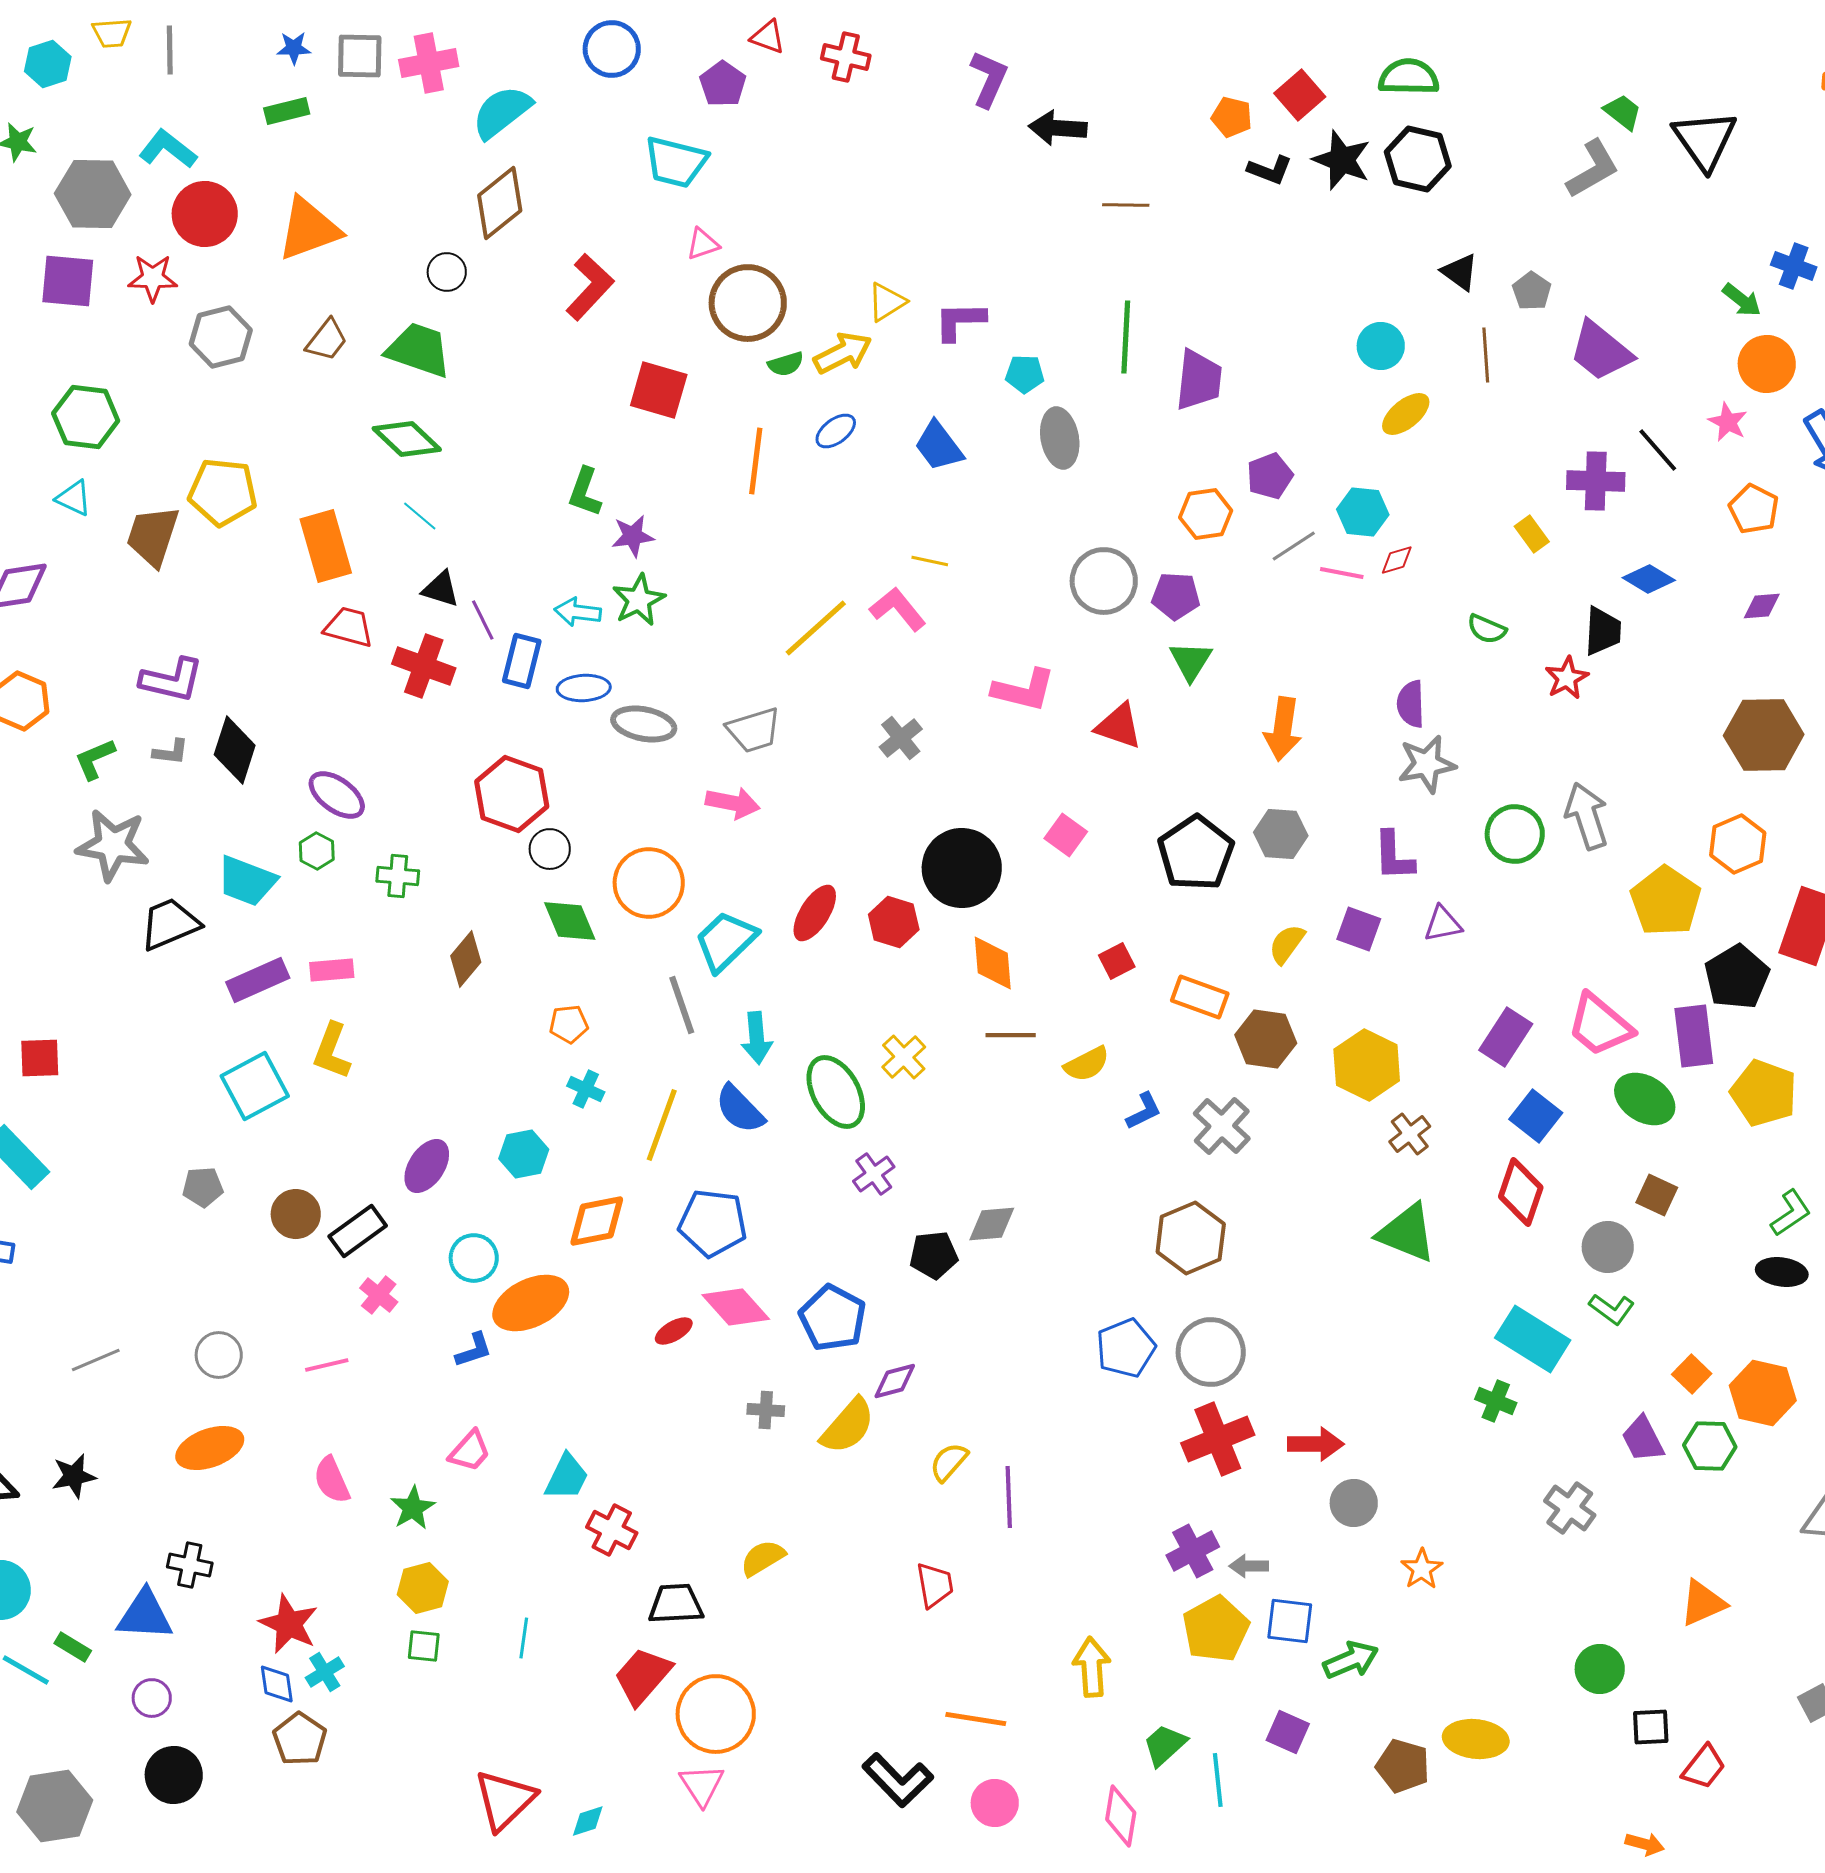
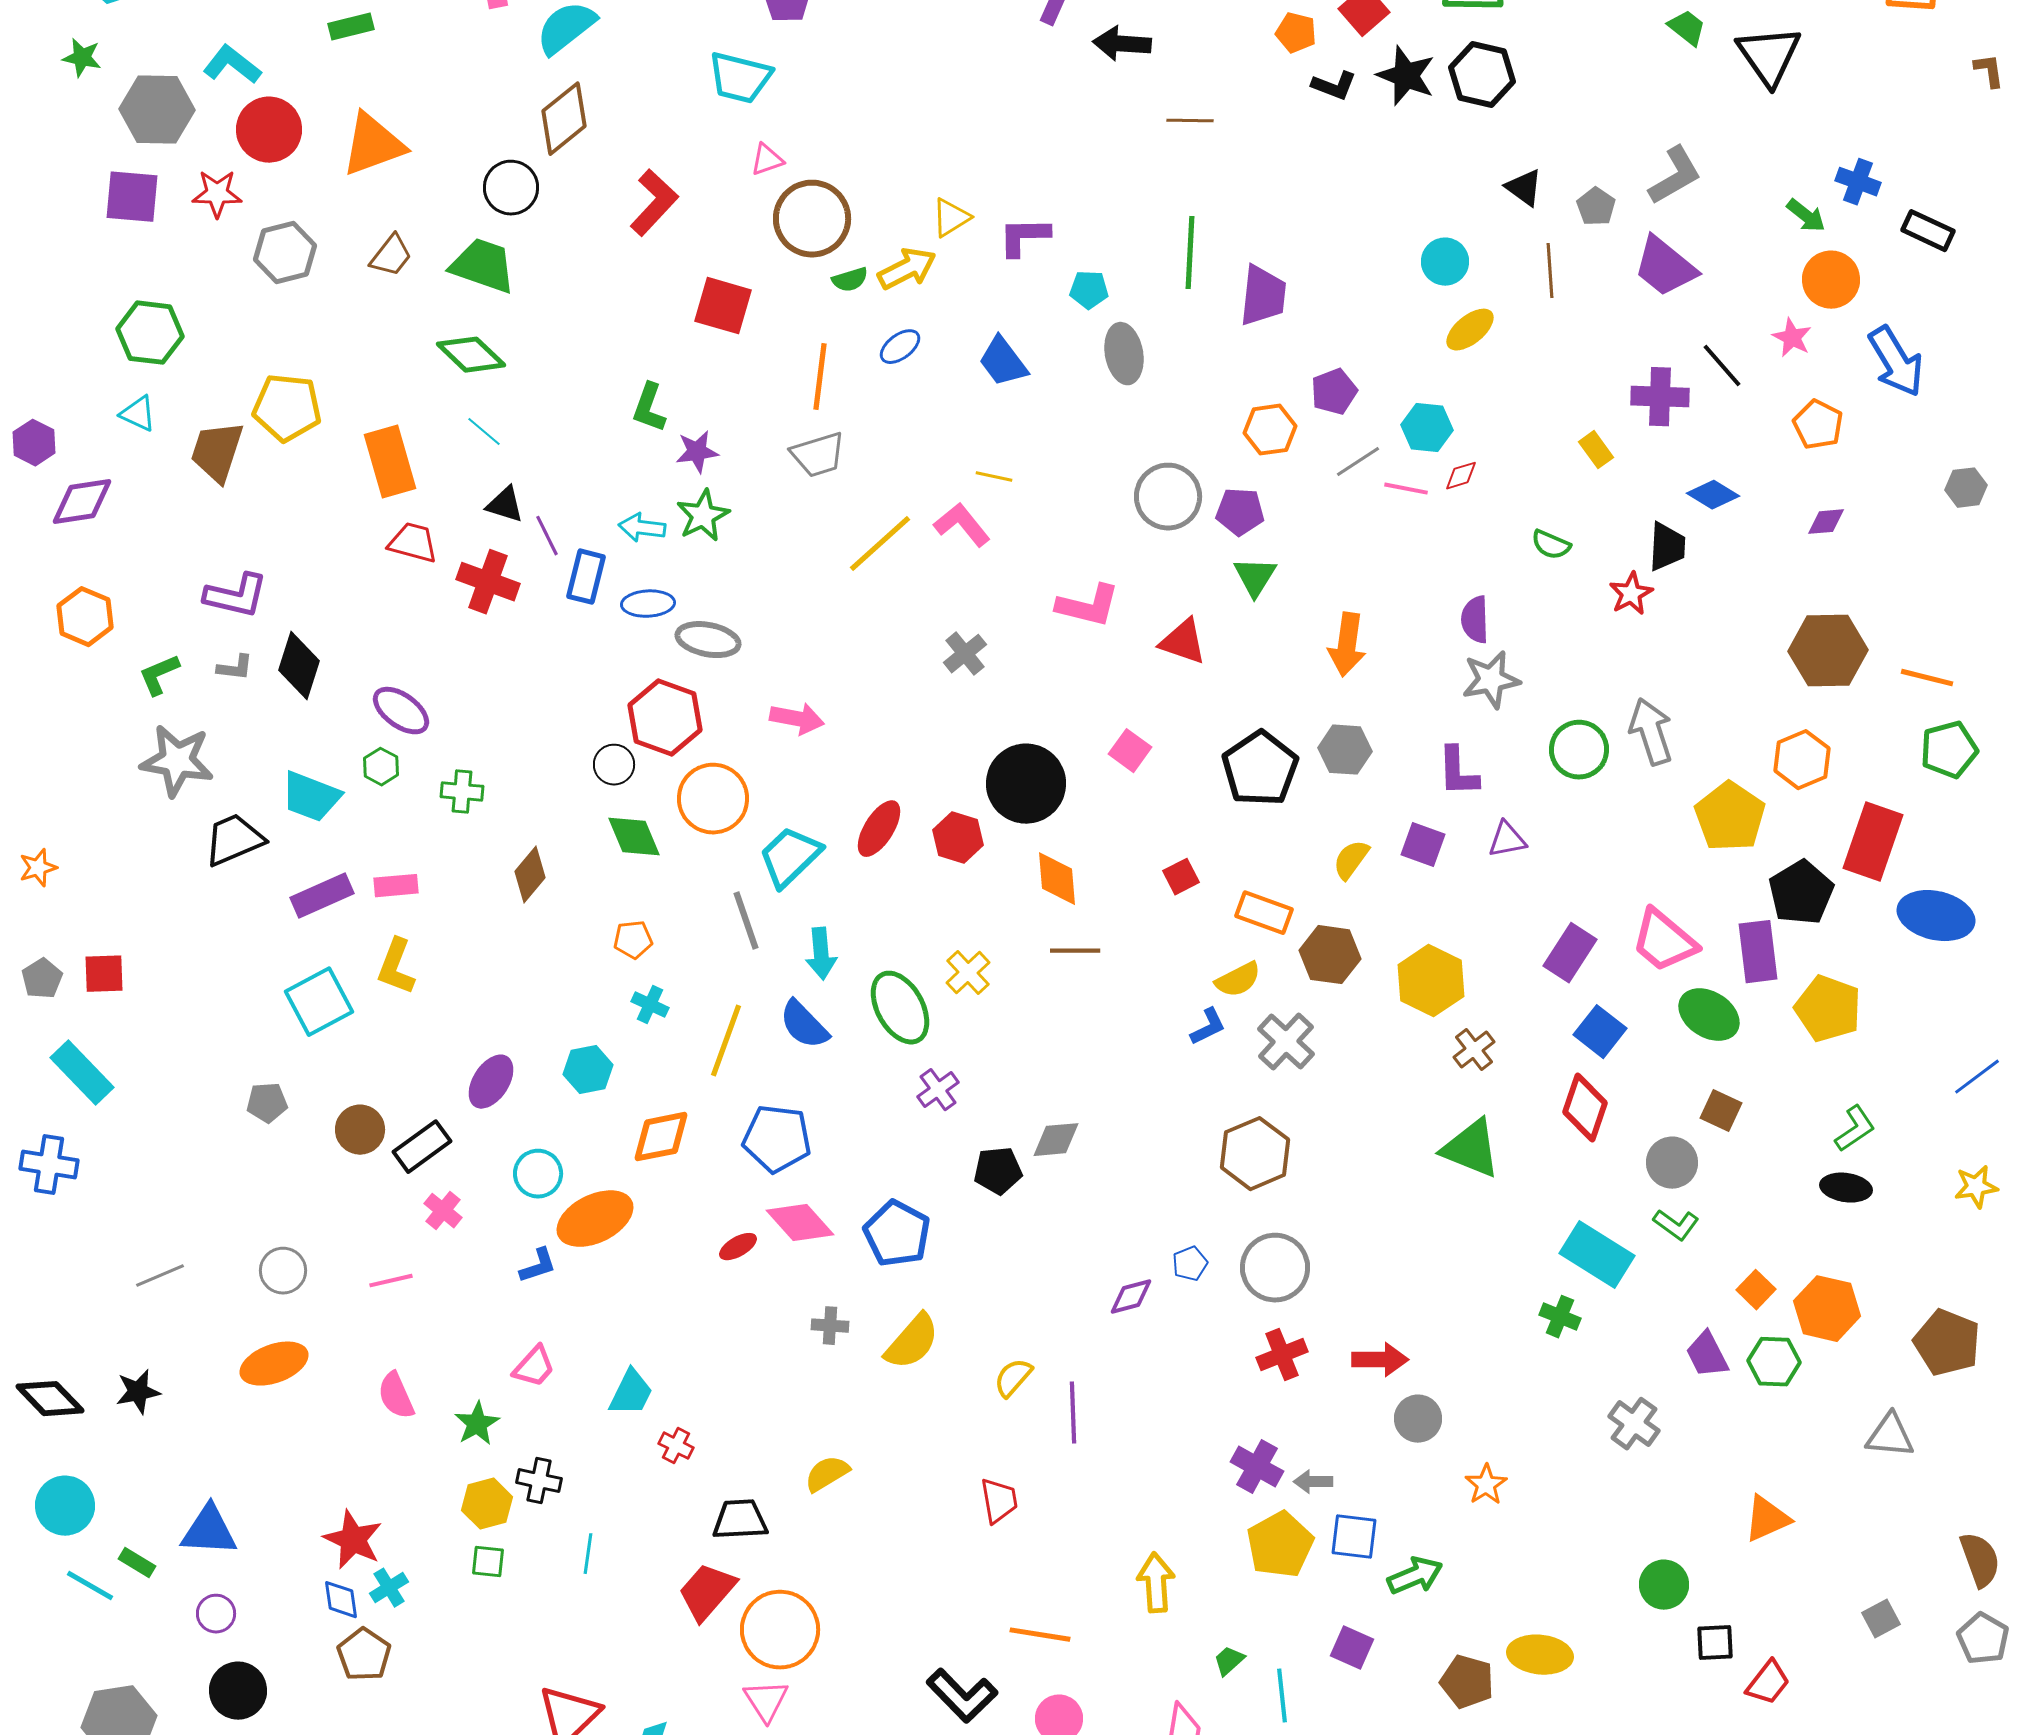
gray L-shape: (1593, 169) -> (1675, 176), moved
black circle: (447, 272) -> (511, 188), size x1.4
gray trapezoid: (754, 730) -> (818, 455), moved
red hexagon: (512, 794) -> (665, 718), moved
yellow semicircle: (1087, 1064) -> (1238, 980), moved
blue pentagon: (1126, 1348) -> (1190, 1264), size x0.6
purple diamond: (895, 1381) -> (1131, 1297), moved
red cross: (1218, 1439) -> (1282, 1355), size x0.7
red cross: (612, 1530) -> (676, 1446), size x0.7
purple cross: (1193, 1551) -> (1257, 1467), turned -33
black cross: (190, 1565) -> (539, 1481), moved
green trapezoid: (1165, 1745) -> (1229, 1661), size x0.7

